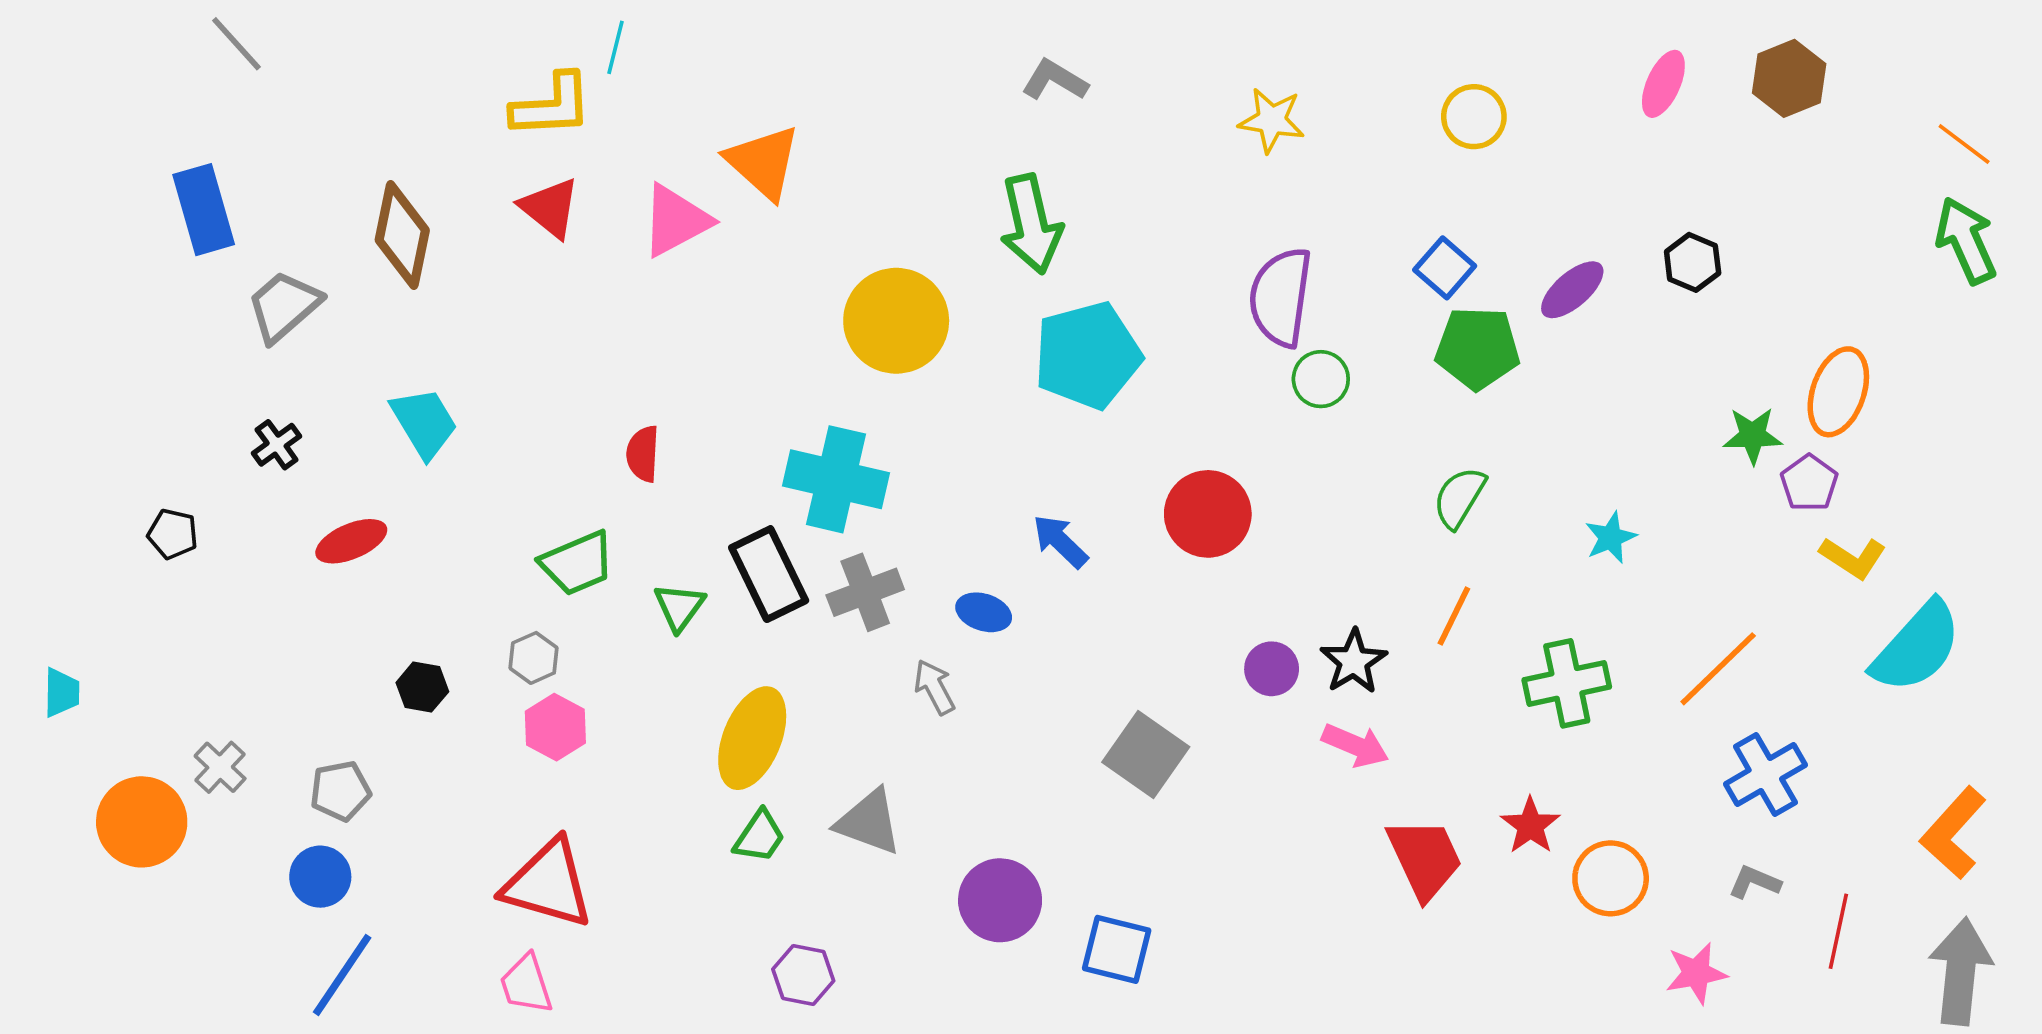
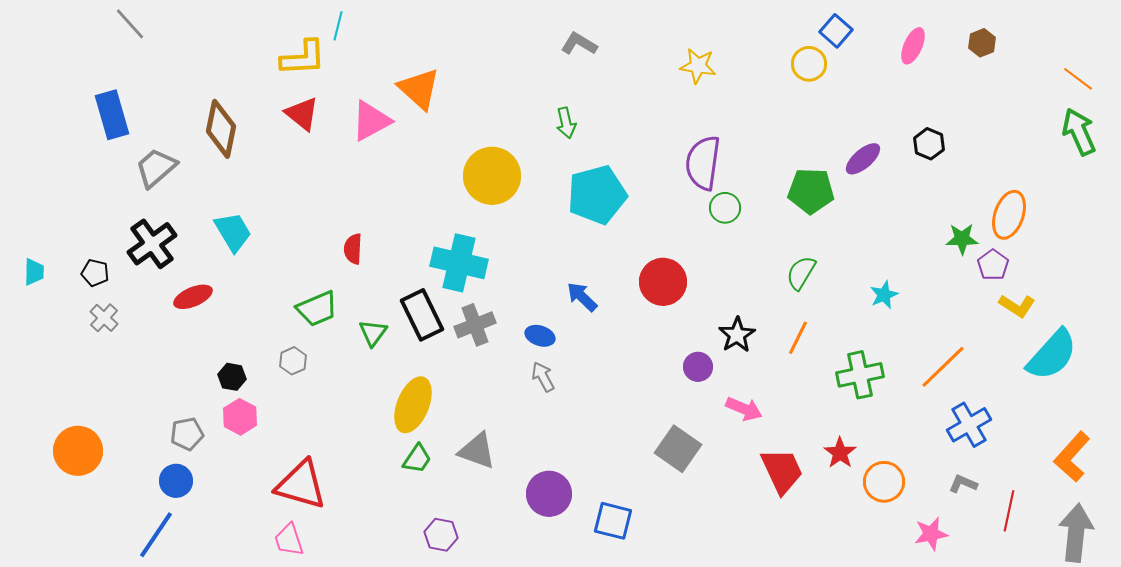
brown hexagon: (1789, 78) -> (982, 43), size x0.7
green arrow: (1031, 224) -> (566, 123), size x0.6
blue square: (1445, 268) -> (836, 31), moved
black cross: (277, 445) -> (152, 244), size x1.8
black pentagon: (173, 534) -> (95, 273), moved
black star: (1354, 662) -> (737, 335), moved
gray arrow: (934, 687) -> (543, 377), moved
cyan trapezoid: (62, 693) -> (34, 272), moved
pink hexagon: (555, 727) -> (240, 417), moved
gray square: (1146, 754) -> (678, 449), moved
gray cross: (220, 767) -> (104, 318), moved
blue line: (342, 975) -> (156, 535), moved

